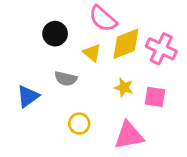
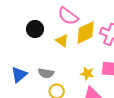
gray semicircle: (66, 79) -> (46, 73), moved
yellow star: (124, 88) -> (87, 74), moved

